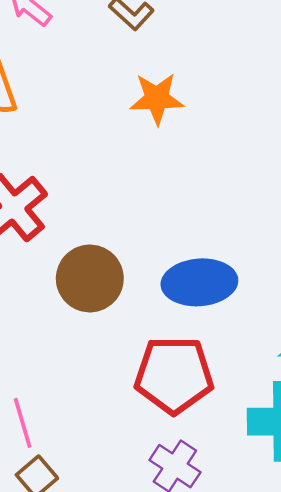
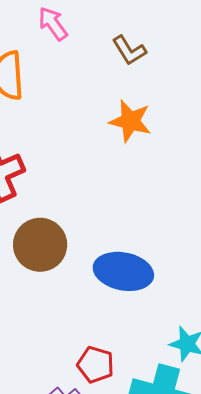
red pentagon: (174, 375) -> (95, 365), moved, size x0.6

